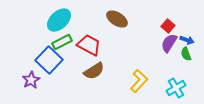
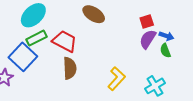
red square: (168, 26) -> (147, 21), turned 32
brown semicircle: (94, 71) -> (70, 68), turned -60

